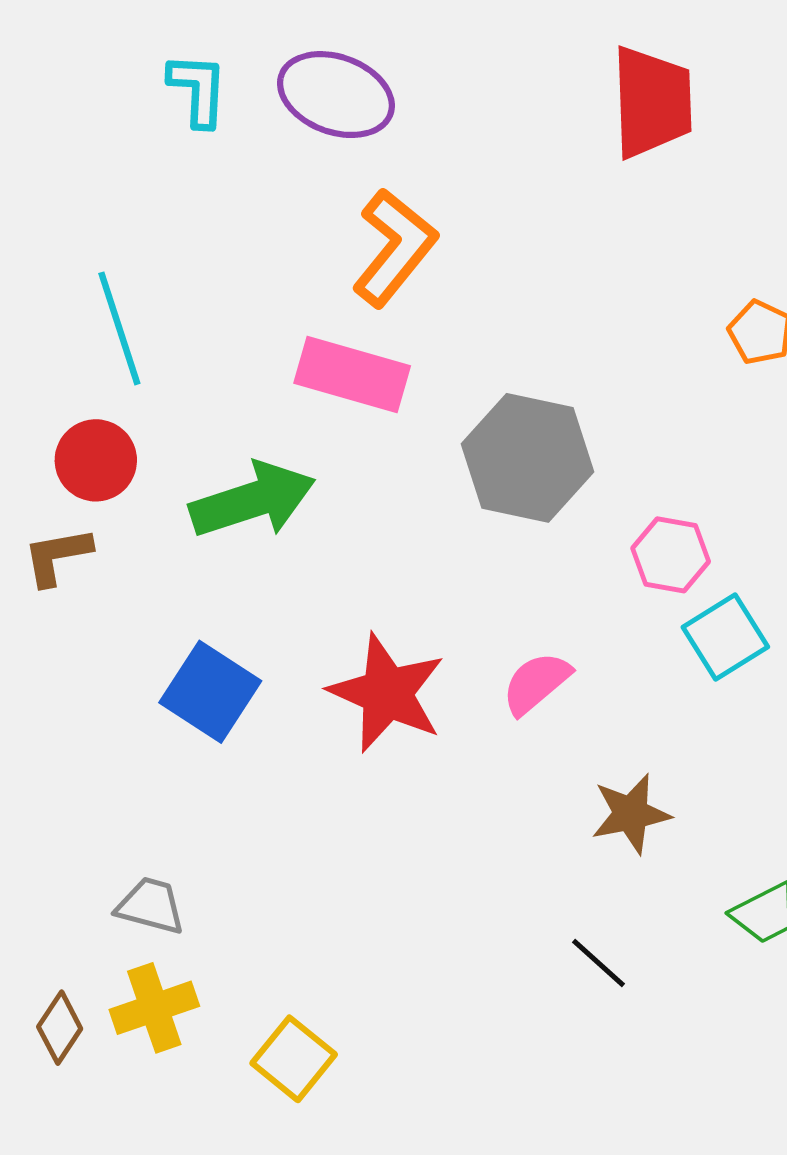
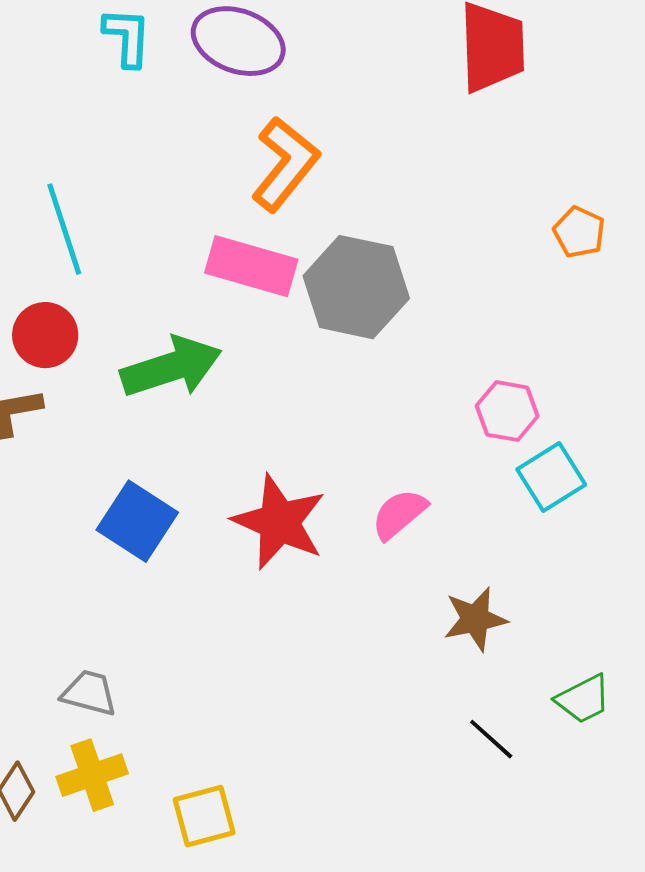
gray hexagon: (528, 458) -> (356, 287), moved
black line: (598, 963) -> (491, 739), moved
yellow square: (294, 1059) -> (204, 816), turned 36

